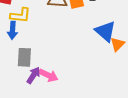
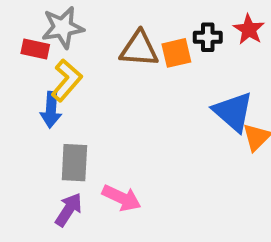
yellow L-shape: (20, 15) -> (67, 80), turned -55
purple arrow: (33, 75) -> (69, 210), moved

